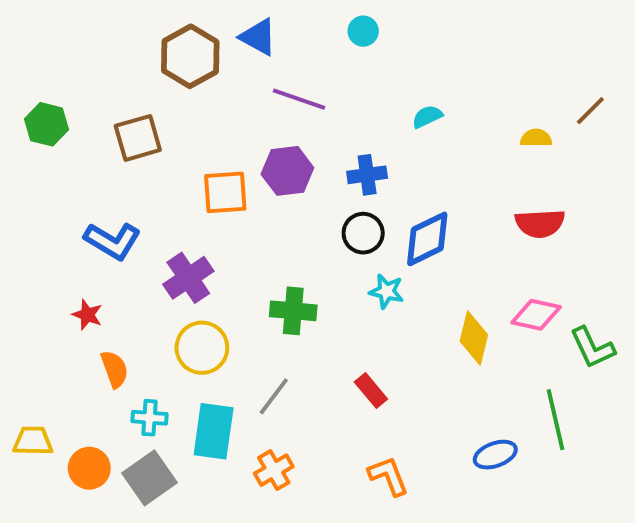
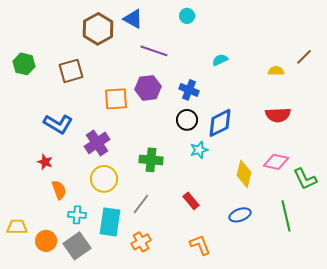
blue cross: (367, 175) -> (189, 90), turned 30
cyan star: (386, 291) -> (199, 150), turned -30
blue ellipse: (495, 455) -> (240, 215), moved

